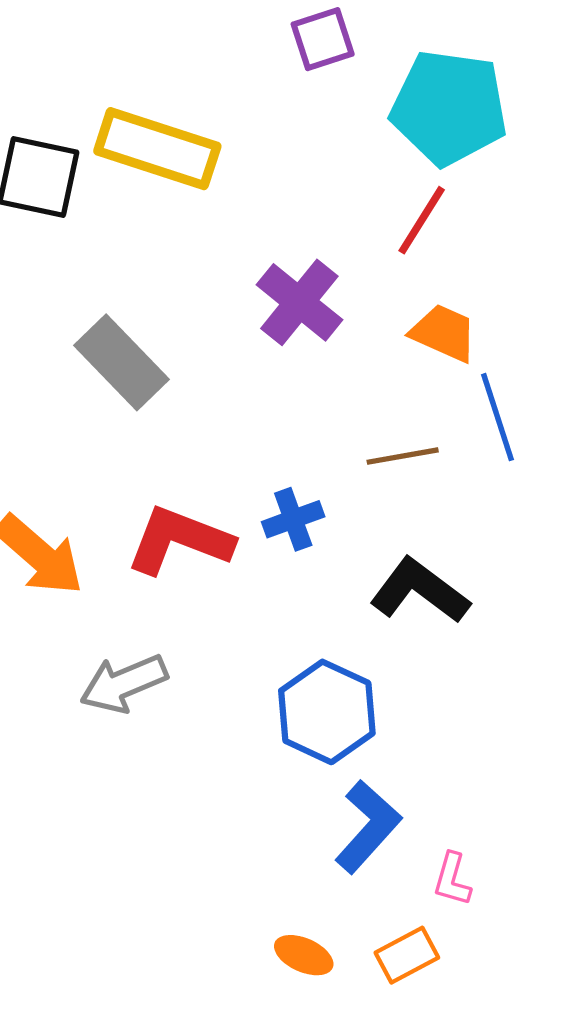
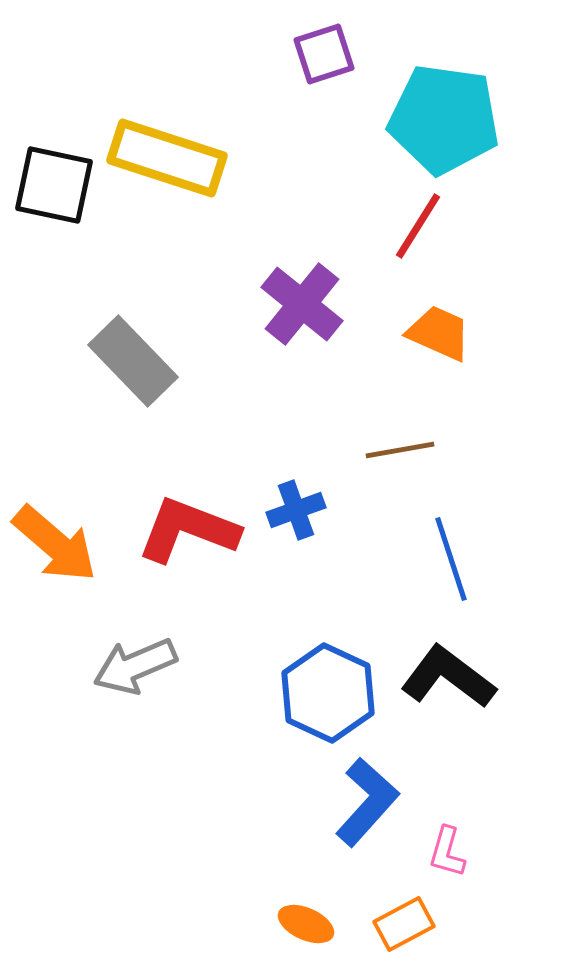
blue line: (497, 417) -> (451, 559), moved
black L-shape: (420, 591) -> (448, 677), moved

